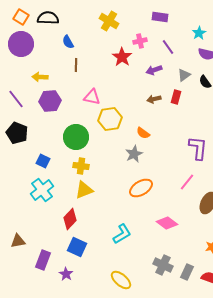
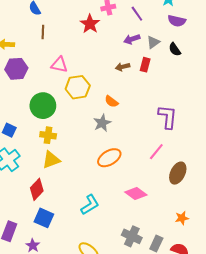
purple arrow: (154, 70) -> (132, 39), moved

